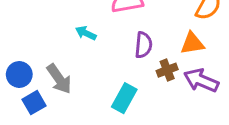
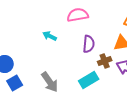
gray arrow: (59, 79) -> (50, 82), moved
cyan rectangle: (124, 98) -> (89, 80), moved, turned 30

